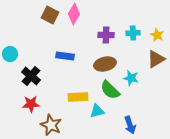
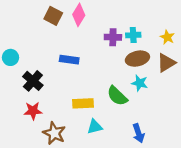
cyan cross: (133, 33) -> (133, 35), moved
brown ellipse: (105, 64) -> (137, 59), moved
cyan triangle: (97, 111) -> (95, 127), moved

